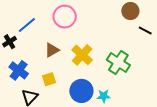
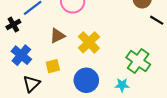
green cross: (118, 63) -> (138, 61), moved
cyan star: (104, 96) -> (122, 85), moved

